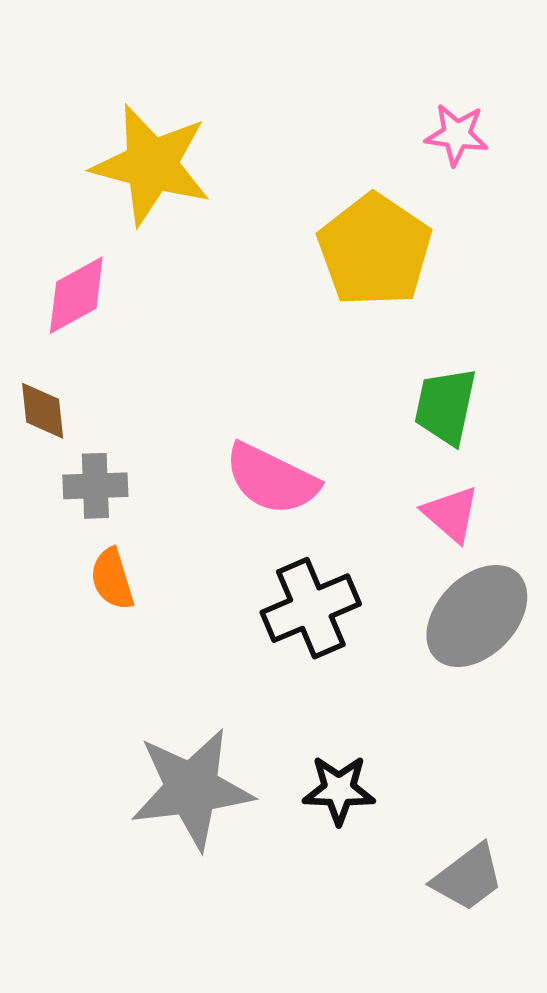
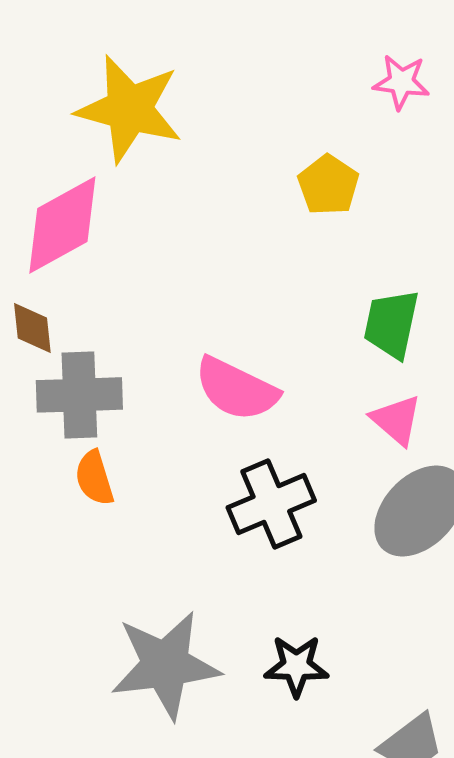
yellow pentagon: (375, 250) -> (328, 185), size x0.6
pink diamond: (76, 295) -> (62, 225), size x1.4
gray cross: (95, 486) -> (79, 395), size x1.5

